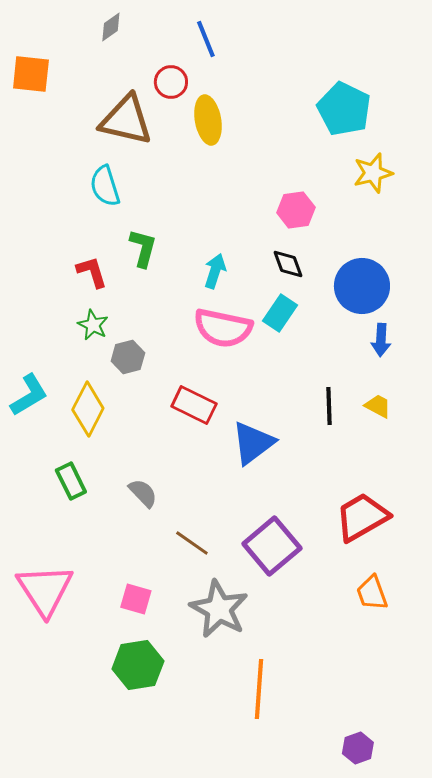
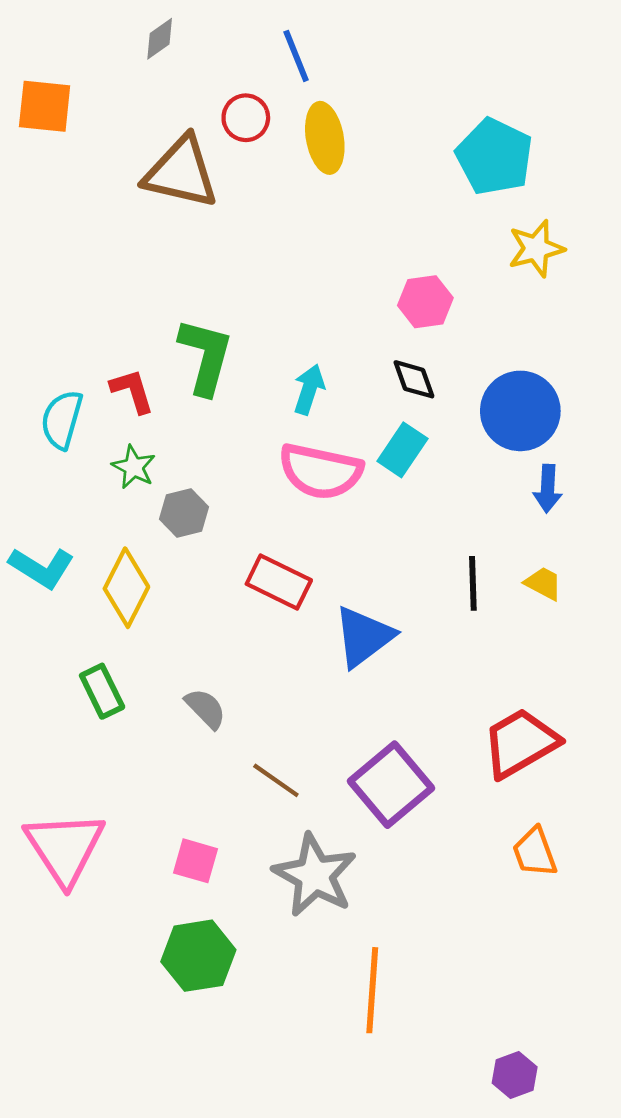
yellow ellipse: (208, 120) -> (325, 138), moved
cyan semicircle: (105, 186) -> (62, 420), moved, turned 33
green L-shape: (143, 248) -> (206, 356), size x1.4
cyan L-shape: (29, 395) -> (42, 568), turned 63

